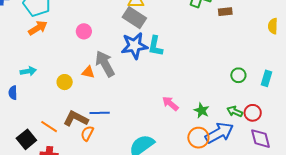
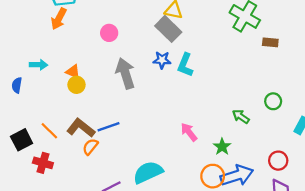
orange arrow: (38, 28) -> (59, 19), turned 138
blue star: (134, 46) -> (162, 60), size x0.6
orange triangle: (88, 72) -> (73, 72), moved
green circle: (238, 75) -> (273, 101), moved
green arrow: (235, 111) -> (241, 117), moved
blue line: (100, 113) -> (109, 127), turned -30

